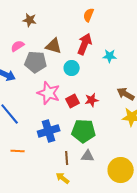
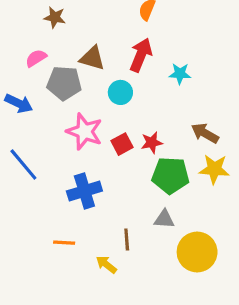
green pentagon: (84, 131) -> (170, 175), moved
orange line: (18, 151) -> (64, 243), moved
gray triangle: (88, 156) -> (164, 219), moved
brown line: (67, 158) -> (127, 240), moved

